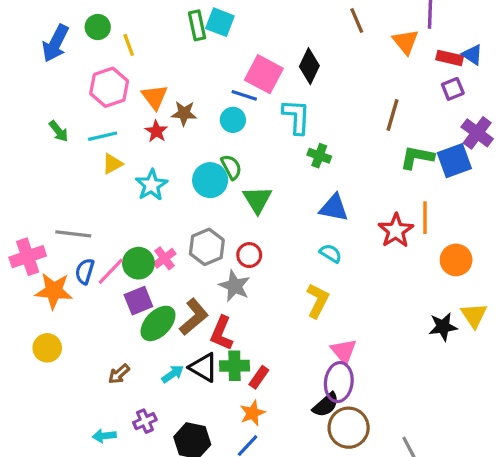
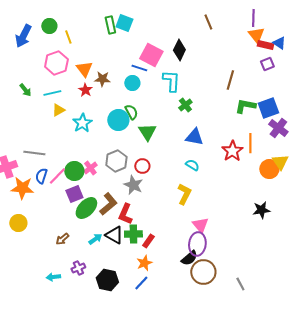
orange triangle: (406, 42) -> (256, 35), moved
purple cross: (477, 133) -> (278, 128), moved
green cross: (319, 156) -> (185, 105), turned 32
yellow triangle: (474, 315) -> (280, 162), moved

